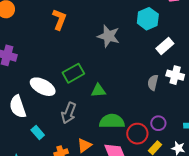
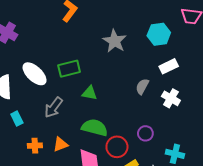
gray semicircle: (153, 83) -> (142, 86), moved
purple circle: (158, 123) -> (145, 133), moved

